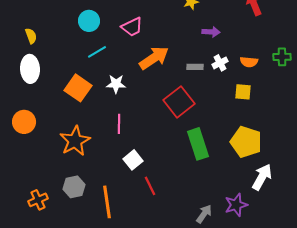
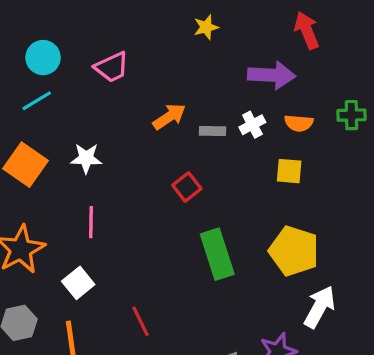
purple arrow: (211, 32) -> (272, 75), moved, size x1.6
cyan line: (97, 52) -> (37, 101), moved
orange arrow: (154, 58) -> (169, 117), moved, size x0.7
red square: (179, 102) -> (187, 187), size x0.6
white square: (133, 160) -> (78, 283), moved

